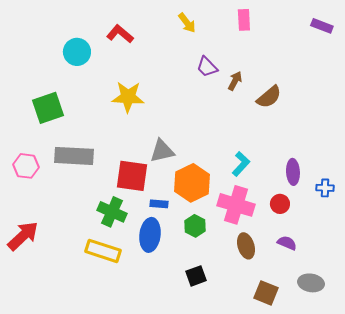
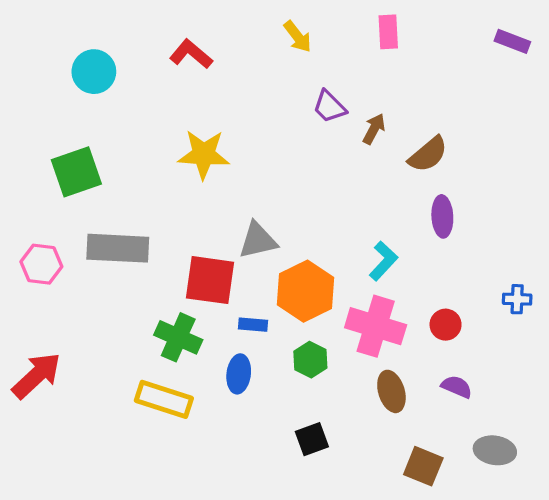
cyan circle: (77, 52) -> (94, 72), moved
purple ellipse: (293, 172) -> (442, 216), moved
blue ellipse: (150, 235) -> (239, 374), size x0.7

